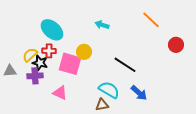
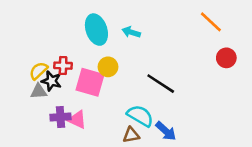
orange line: (151, 20) -> (211, 22), moved
cyan ellipse: (52, 30) -> (96, 30), moved, turned 30
gray triangle: (10, 71) -> (39, 91), moved
purple cross: (35, 76) -> (60, 117), moved
blue arrow: (139, 93) -> (166, 131), moved

